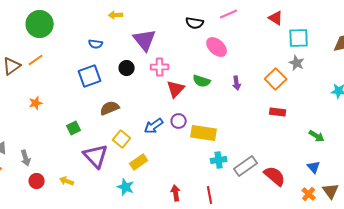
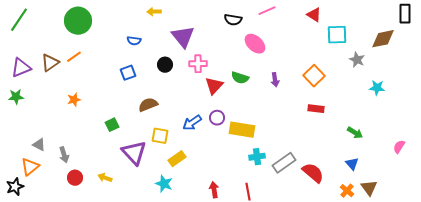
gray star: (297, 63) -> (357, 60), moved
blue square: (90, 76) -> (128, 73), size x0.7
yellow square: (122, 139) -> (160, 136), turned -30

